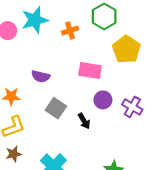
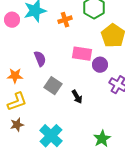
purple semicircle: (41, 76) -> (40, 59), turned -126
purple circle: (103, 100) -> (100, 65), moved

